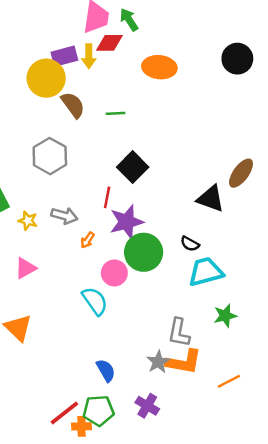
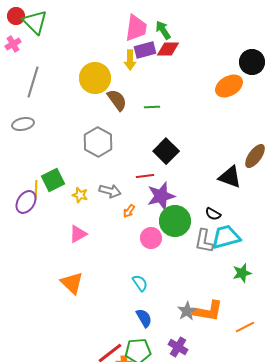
red diamond: (109, 43) -> (168, 49), moved
purple rectangle: (64, 56) -> (145, 50), moved
orange ellipse: (159, 67) -> (229, 86), moved, turned -36
red line: (107, 197) -> (145, 176), turned 72
cyan semicircle: (95, 301) -> (140, 283), moved, size x0.7
gray L-shape: (179, 333) -> (204, 241), moved

